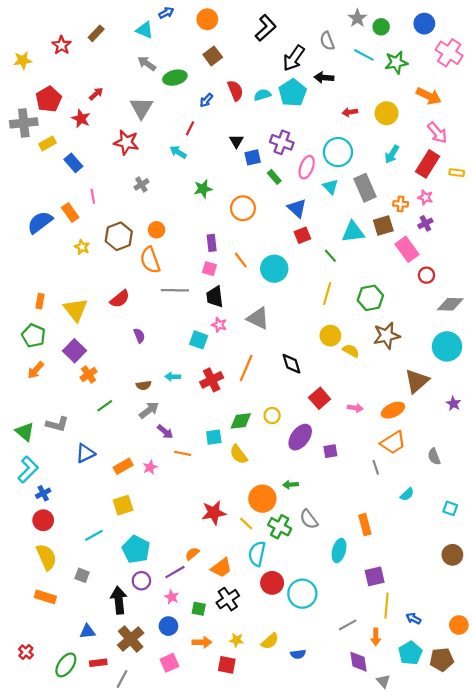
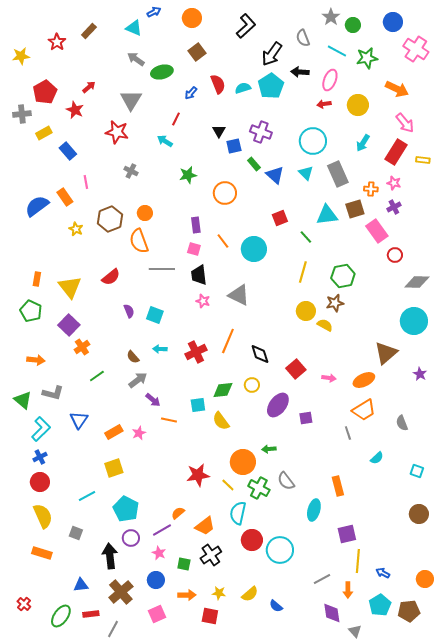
gray cross: (24, 123) -> (22, 114), size x0.7
pink ellipse: (307, 167) -> (330, 80), moved
gray cross: (141, 184) -> (131, 171), turned -32
blue triangle: (297, 208) -> (275, 175), moved
brown star: (387, 336) -> (335, 303), moved, size x0.7
cyan square: (199, 340) -> (155, 315), moved
black diamond: (292, 364) -> (260, 354), moved
orange arrow: (36, 370) -> (36, 360), moved, turned -126
brown semicircle: (144, 385) -> (133, 357), turned 56
blue triangle: (85, 453) -> (79, 420), turned -30
cyan L-shape: (28, 470) -> (41, 429), moved
blue semicircle: (298, 654) -> (276, 606), turned 48

